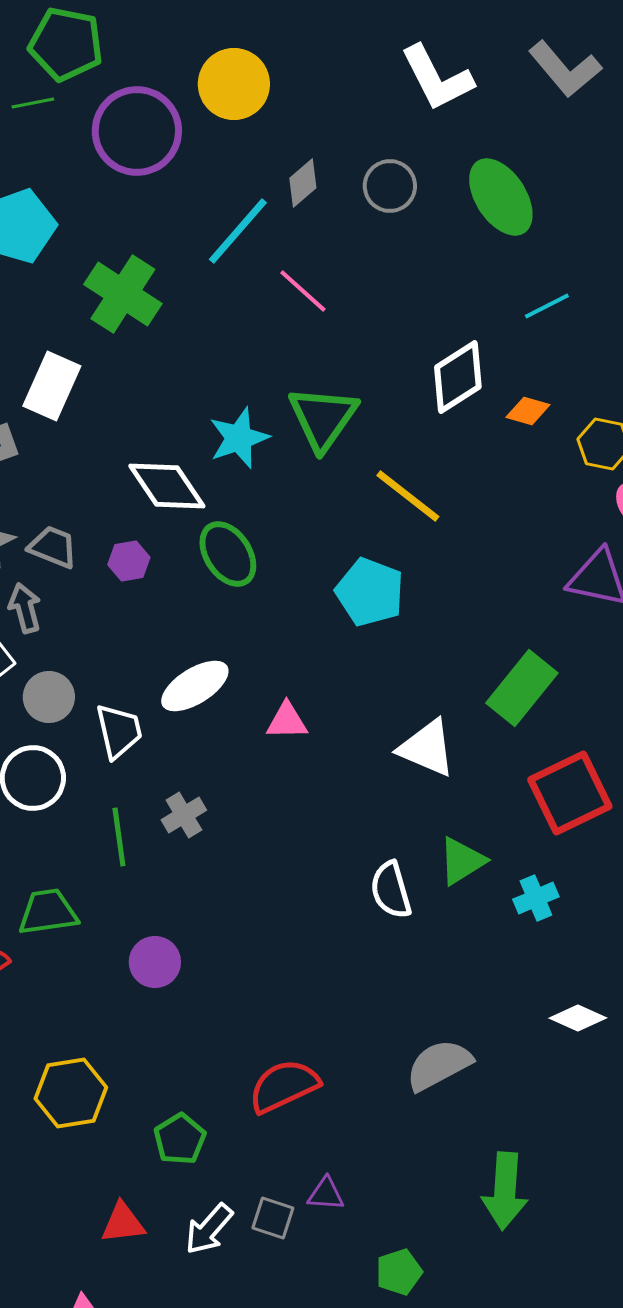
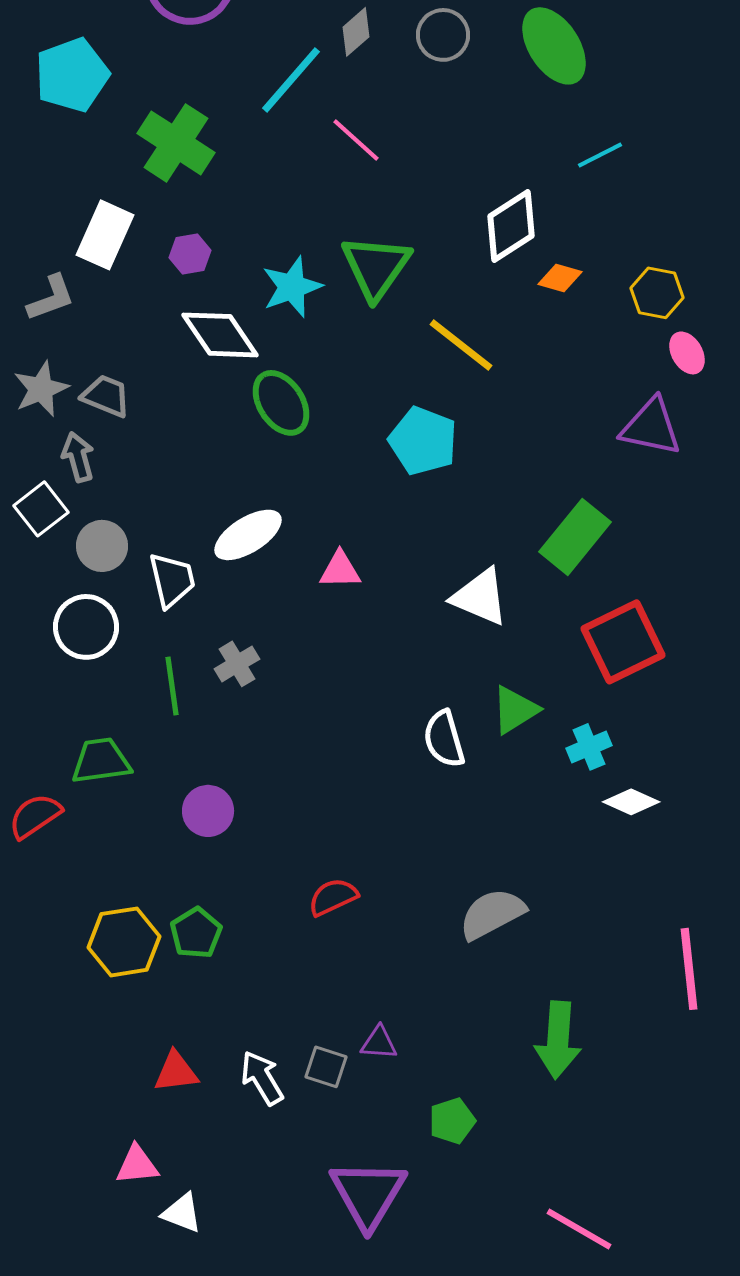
orange diamond: (528, 411) -> (560, 278), moved
purple hexagon: (129, 561) -> (190, 254), moved
white diamond: (578, 1018) -> (631, 802), moved
red semicircle: (284, 1086) -> (333, 897), moved, size x0.7
green pentagon: (180, 1139) -> (196, 933), moved
white arrow: (209, 1229) -> (262, 1078), turned 108

